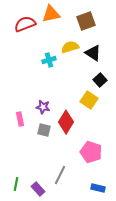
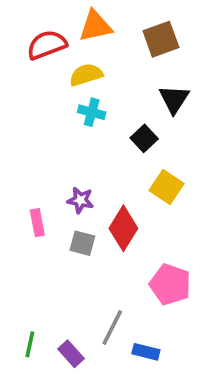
yellow semicircle: (70, 47) -> (86, 75), moved
black triangle: (93, 53) -> (174, 99), turned 30
cyan cross: (49, 60) -> (92, 112), turned 32
black square: (100, 80) -> (144, 138), moved
blue rectangle: (98, 188) -> (146, 352), moved

